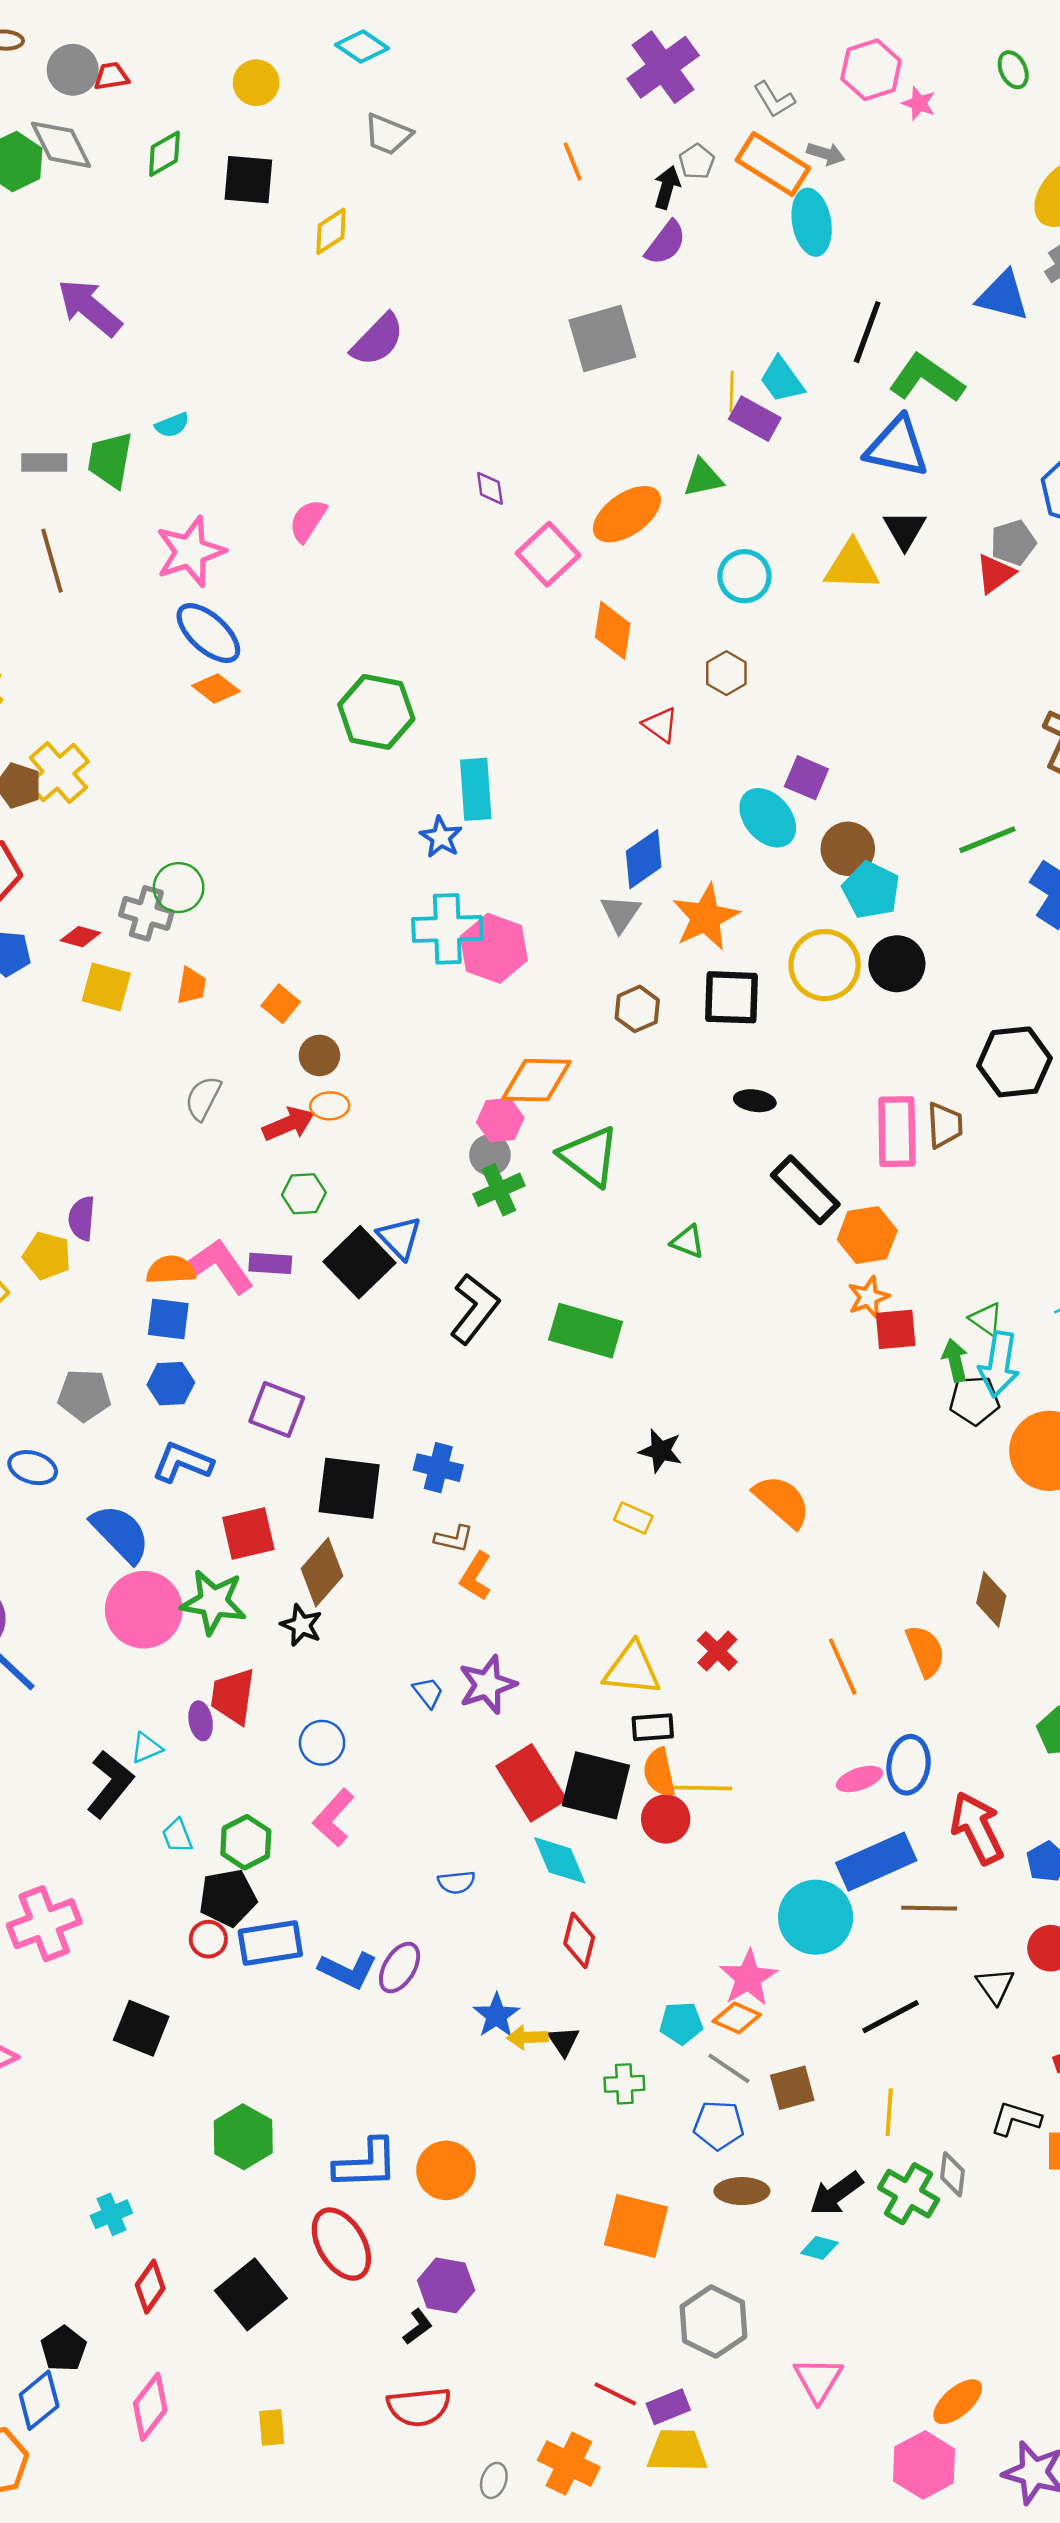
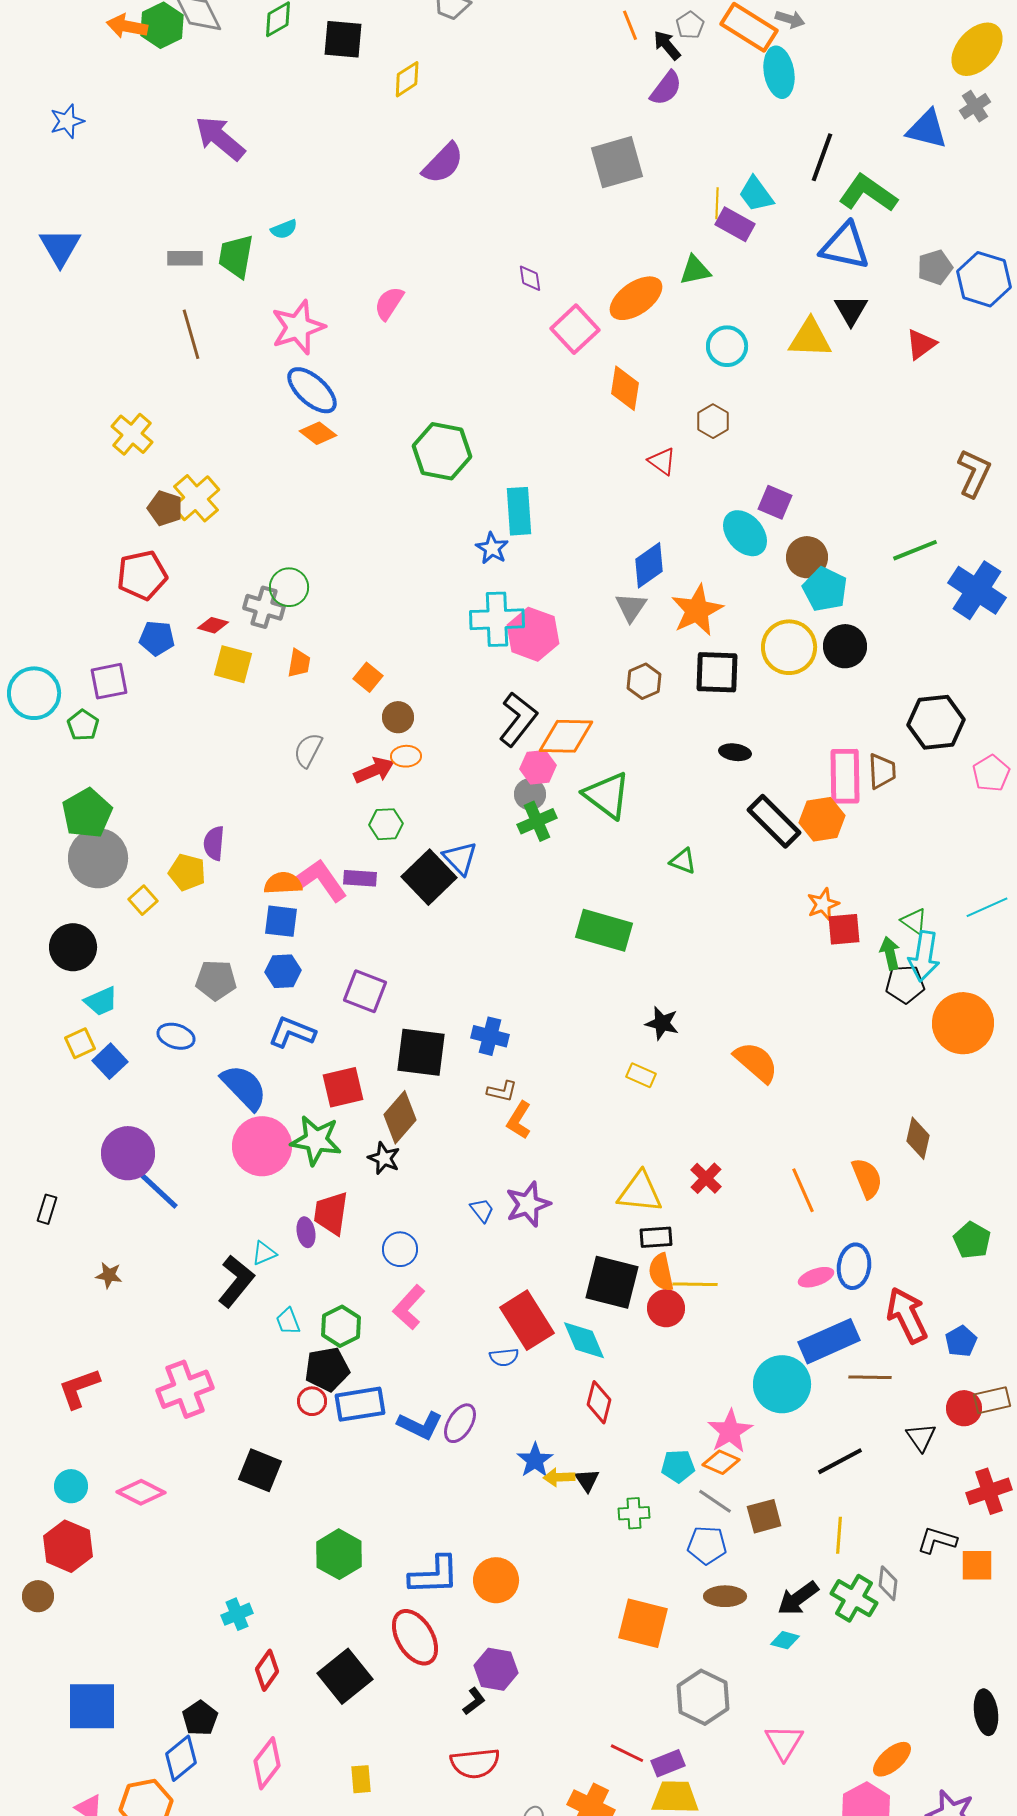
orange line: (573, 161) -> (630, 25), moved
black arrow: (667, 187) -> (667, 45), turned -56
gray pentagon: (1013, 543) -> (935, 267), moved
orange hexagon: (867, 1235) -> (822, 819), moved
black L-shape: (474, 1309) -> (518, 719), moved
red rectangle: (531, 1783) -> (527, 1320), moved

